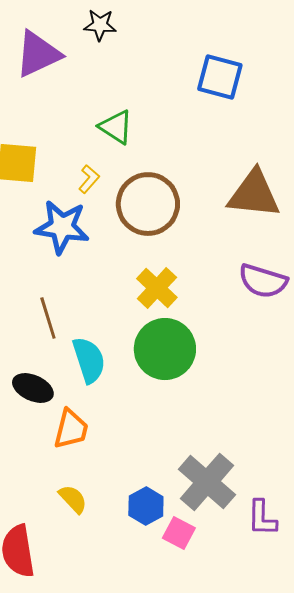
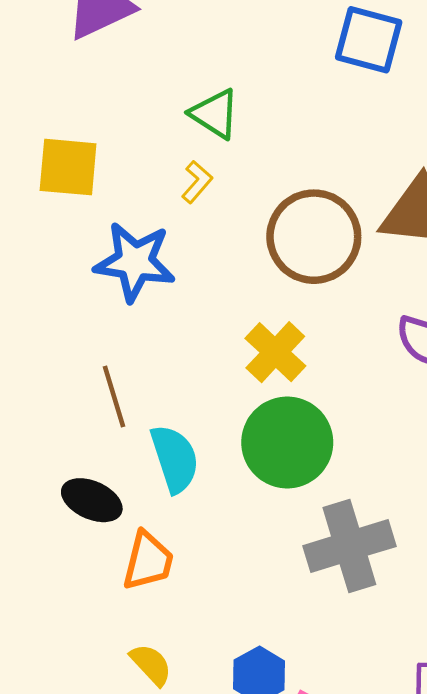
yellow L-shape: (89, 179) -> (197, 182), moved
brown circle: (148, 204) -> (314, 237), moved
gray cross: (207, 482) -> (349, 546), moved, turned 32

